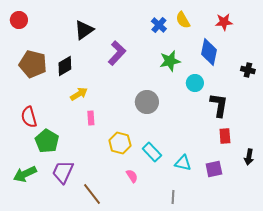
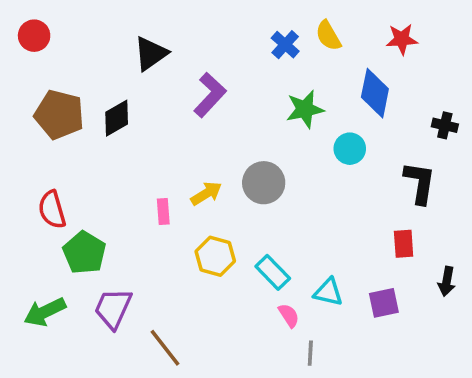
yellow arrow: (79, 94) -> (206, 193), moved
black L-shape: (219, 105) -> (420, 183), moved
pink semicircle: (132, 176) -> (289, 315), moved

